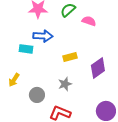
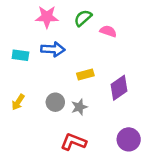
cyan rectangle: (26, 49) -> (20, 55), moved
gray circle: (37, 95) -> (55, 102), moved

